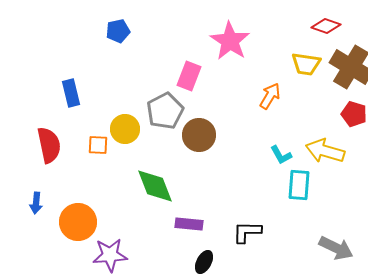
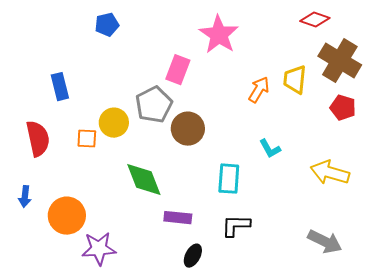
yellow trapezoid: (306, 64) -> (295, 80), moved, turned 88
yellow arrow: (325, 151) -> (330, 173), moved
cyan rectangle: (299, 185) -> (229, 179), moved

